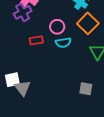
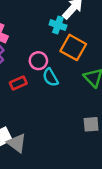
cyan semicircle: (63, 43) -> (50, 77), turned 84

